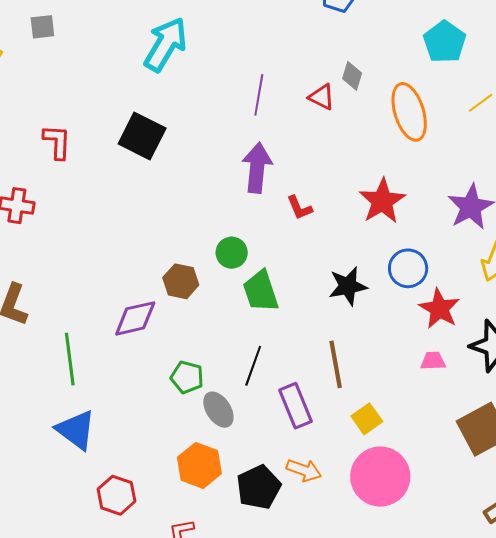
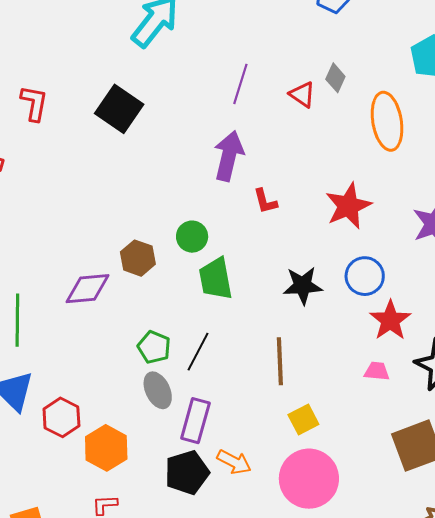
green pentagon: (187, 377) -> (154, 347), moved
purple rectangle: (296, 406) -> (195, 421), moved, turned 30
orange hexagon: (199, 465) -> (106, 448), moved
red hexagon: (117, 495) -> (61, 417), moved

